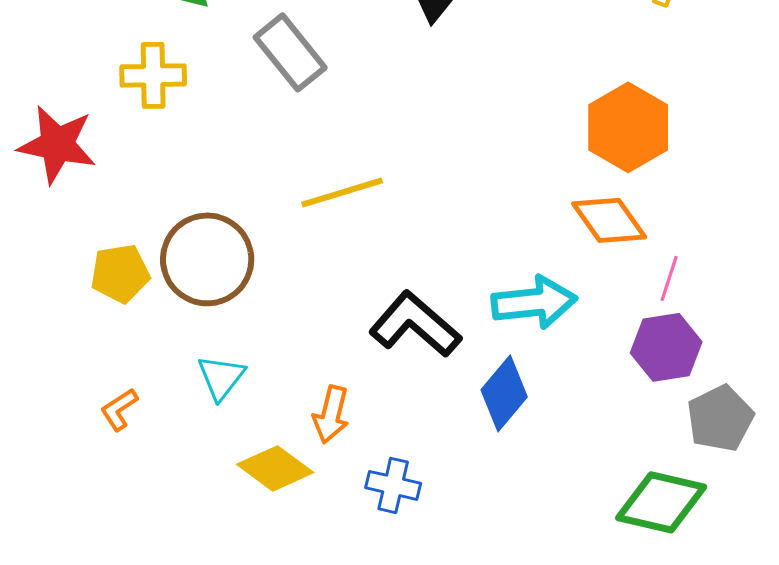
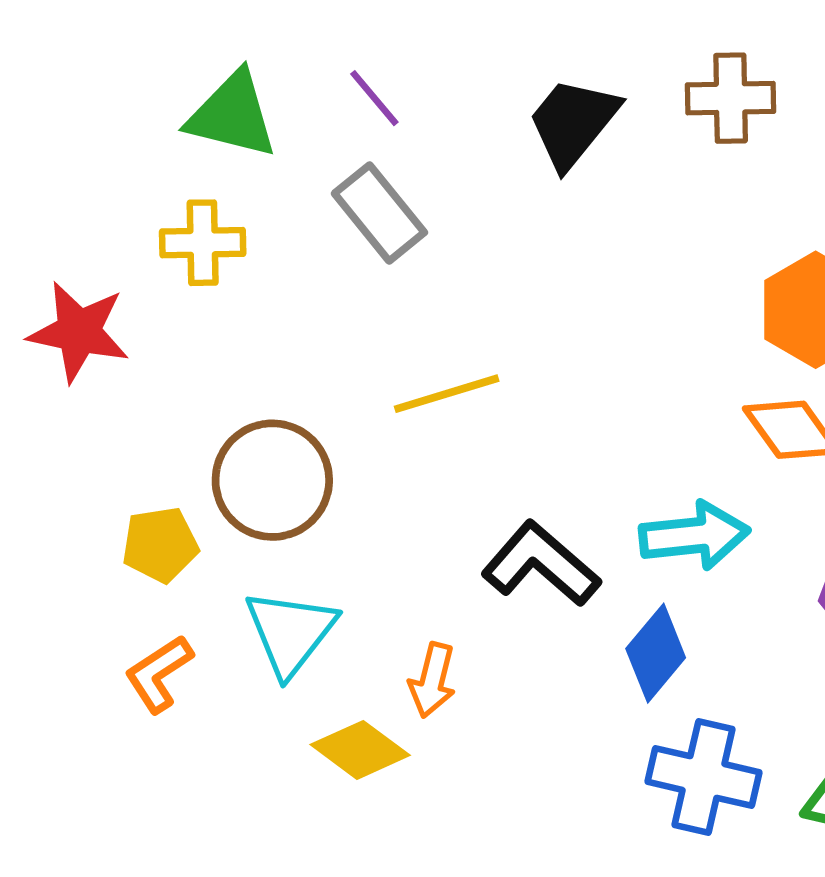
yellow pentagon: (120, 273) -> (160, 545), moved
cyan triangle: (221, 377) -> (290, 632), size x1.5
orange L-shape: (119, 409) -> (159, 674), size x1.4
blue cross: (393, 485) -> (703, 777), moved, size x1.6

